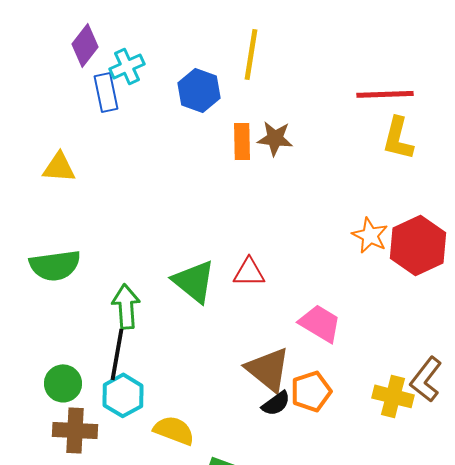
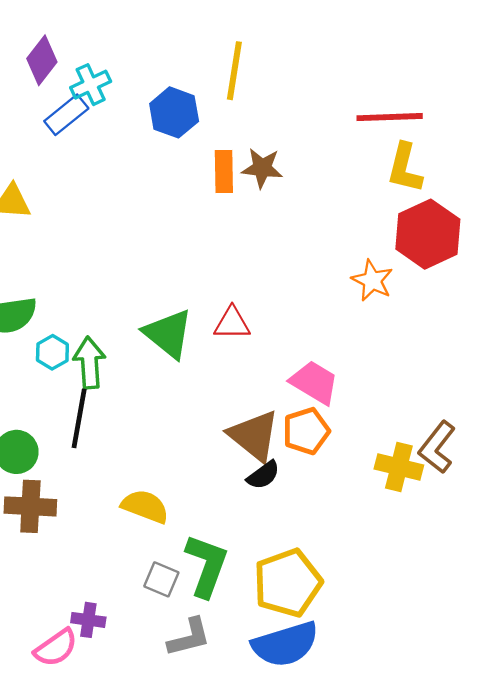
blue rectangle: (106, 92) -> (66, 115), turned 63
red hexagon: (418, 245) -> (428, 234), moved
orange pentagon: (311, 391) -> (306, 431), moved
cyan hexagon: (123, 395) -> (52, 352), moved, size x0.7

